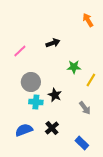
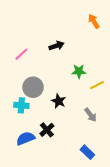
yellow line: (91, 80) -> (97, 85), turned 32
cyan cross: (36, 102) -> (21, 105), moved
black cross: (52, 128) -> (47, 130), moved

